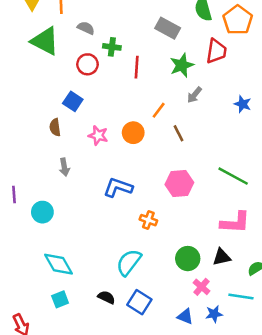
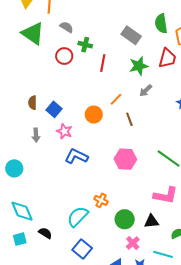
blue square: (73, 101) -> (54, 109), moved
pink star: (98, 135) -> (64, 131), moved
orange cross: (148, 220) -> (101, 200), moved
black semicircle: (106, 297) -> (45, 233), moved

